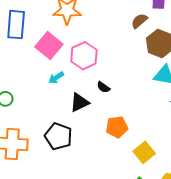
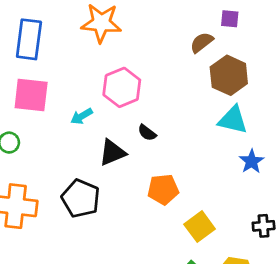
pink square: (49, 46) -> (31, 95), moved, turned -36

